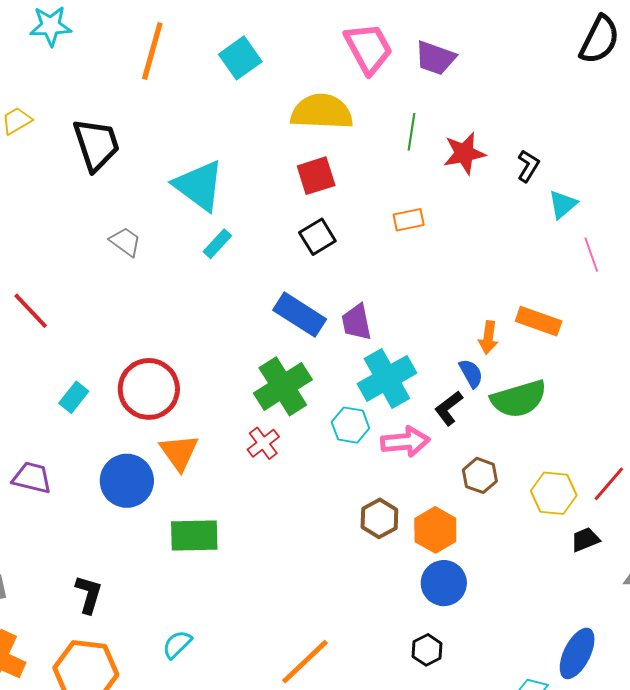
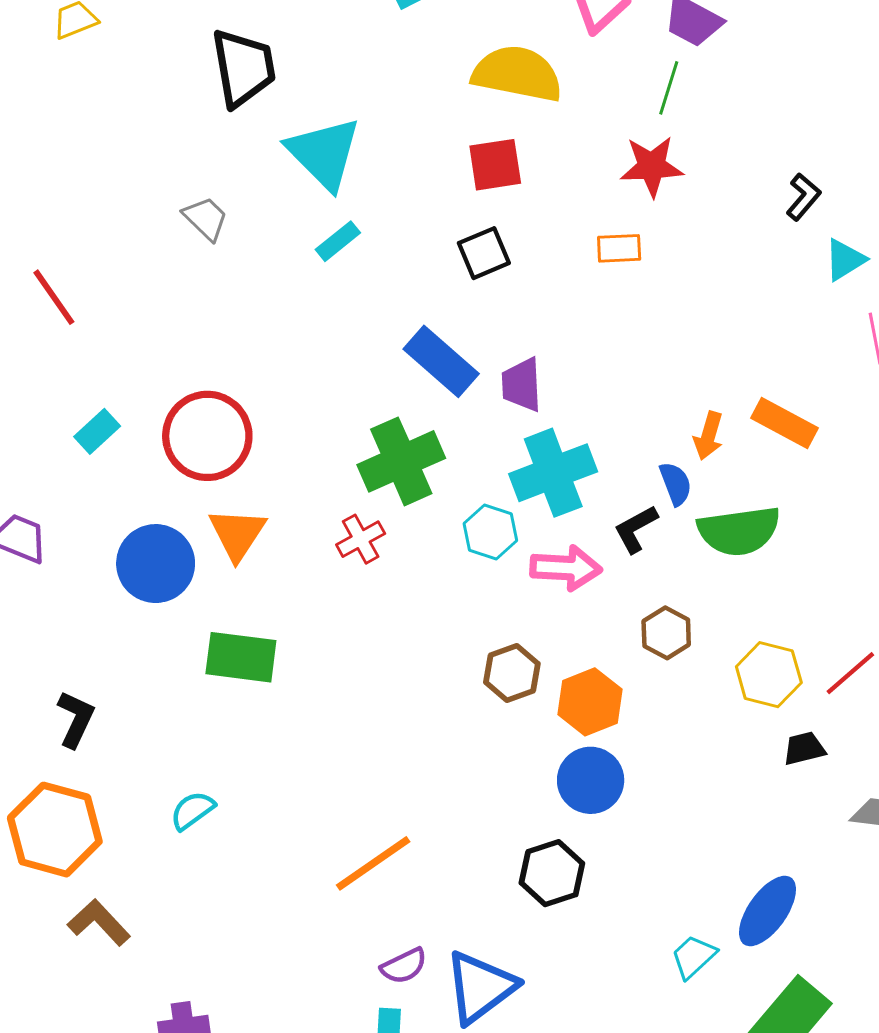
green line: (412, 132) -> (669, 88), moved
black trapezoid: (96, 144) -> (243, 68), moved
red star: (464, 153) -> (652, 166), moved
black hexagon: (427, 650) -> (552, 873), size x1.4

